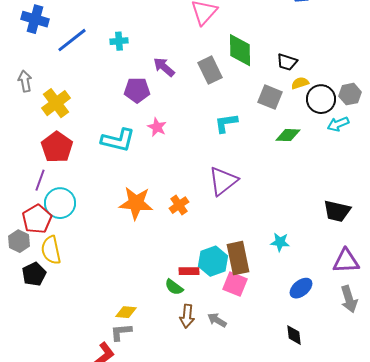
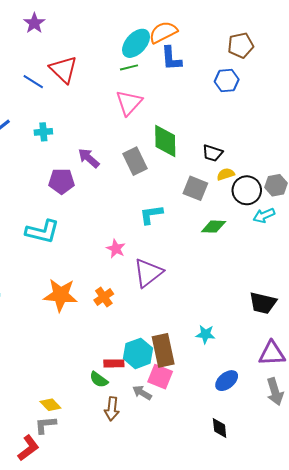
pink star: (157, 127) -> (116, 249), moved
yellow diamond: (126, 312) -> (50, 405), turned 40
gray arrow: (217, 320) -> (142, 393), moved

